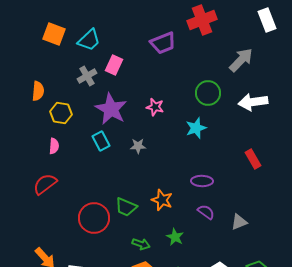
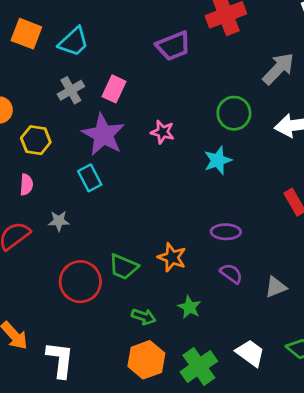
pink rectangle: (114, 65) -> (114, 89), moved
gray star: (138, 146) -> (59, 221), moved

